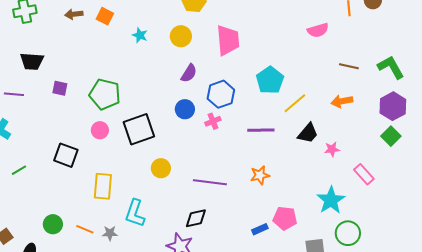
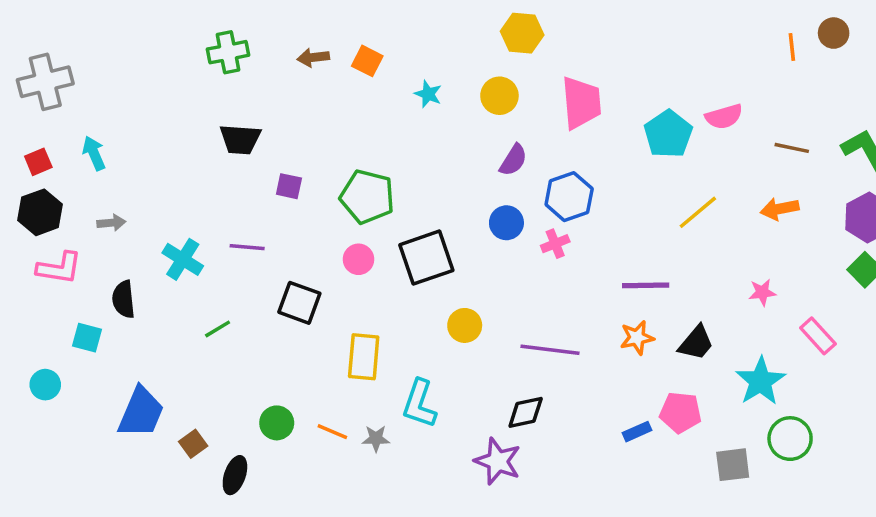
pink semicircle: (318, 30) -> (724, 117), moved
cyan pentagon: (270, 80) -> (668, 134), moved
purple line: (14, 94) -> (247, 247), moved
purple line: (261, 130) -> (646, 285), moved
black trapezoid: (308, 133) -> (696, 343), moved

